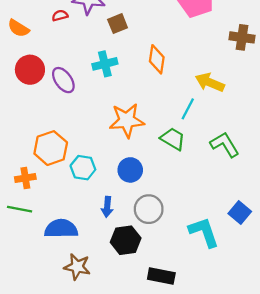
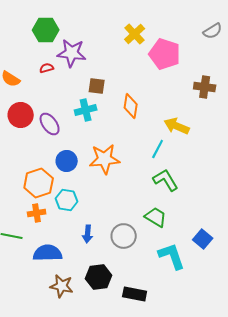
brown square: (118, 24) -> (97, 86), moved, turned 30
green trapezoid: (173, 139) -> (156, 217), moved
green L-shape: (225, 145) -> (166, 180), moved
blue circle: (130, 170) -> (67, 161), moved
orange cross: (25, 178) -> (37, 213), moved
black hexagon: (126, 240) -> (99, 277), moved

